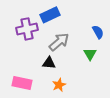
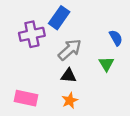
blue rectangle: (50, 15) -> (59, 18), turned -30
black triangle: (49, 63) -> (69, 76), moved

